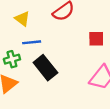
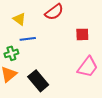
black rectangle: (45, 68) -> (38, 81), moved

